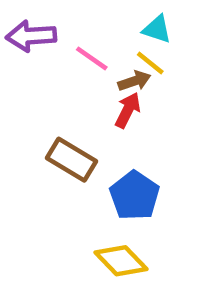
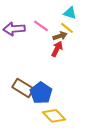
purple arrow: (31, 36) -> (14, 29), moved
brown rectangle: (72, 160) -> (23, 88), moved
blue pentagon: (134, 196) -> (41, 93), moved

